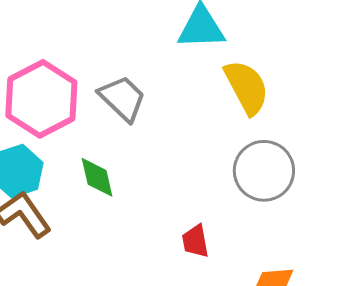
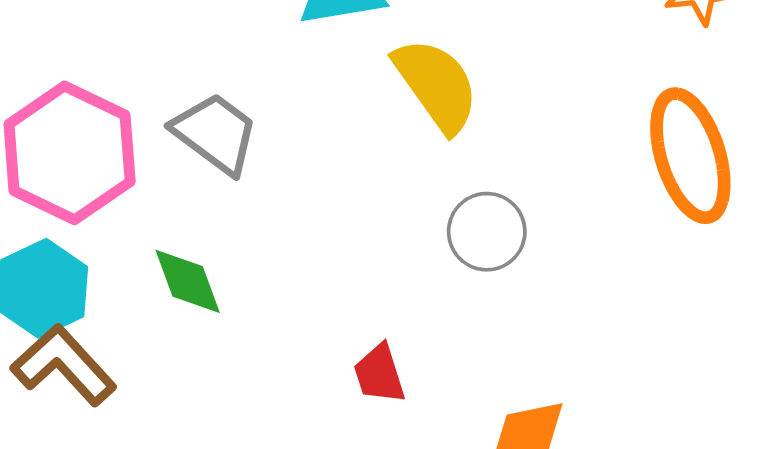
gray circle: (264, 171) -> (487, 232), size x0.7

